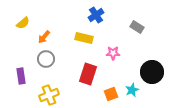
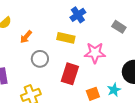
pink star: (113, 53) -> (95, 53), size x1.5
gray circle: (46, 59) -> (40, 59), moved

